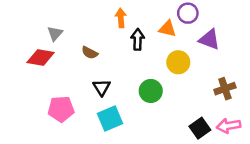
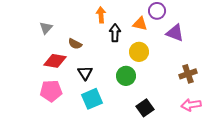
red diamond: (41, 57) -> (55, 61), moved
yellow circle: (178, 62) -> (139, 52), moved
black square: (200, 128) -> (145, 108), moved

